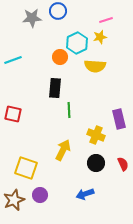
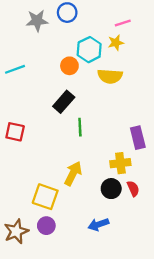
black rectangle: (55, 88) -> (64, 102), turned 36
yellow cross: (96, 135) -> (120, 163), moved, turned -30
red semicircle: (123, 164) -> (133, 189), moved
yellow square: (26, 168) -> (45, 197), moved

